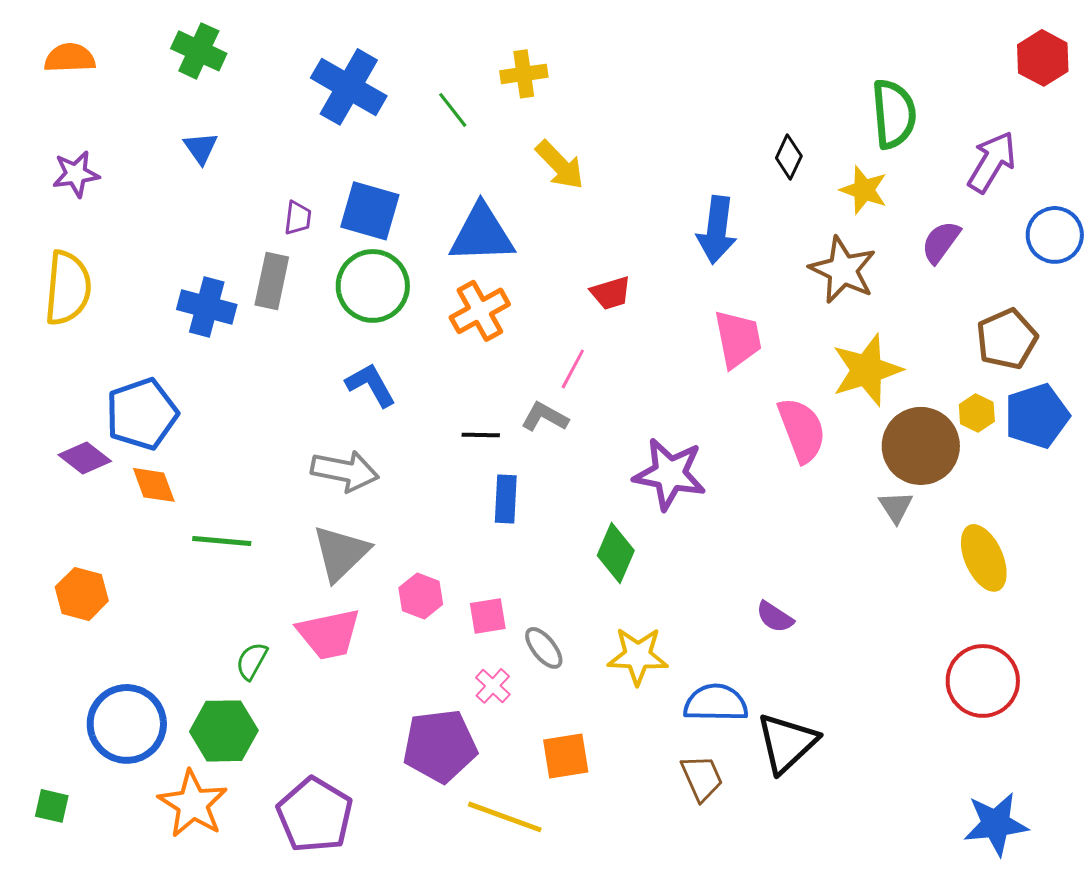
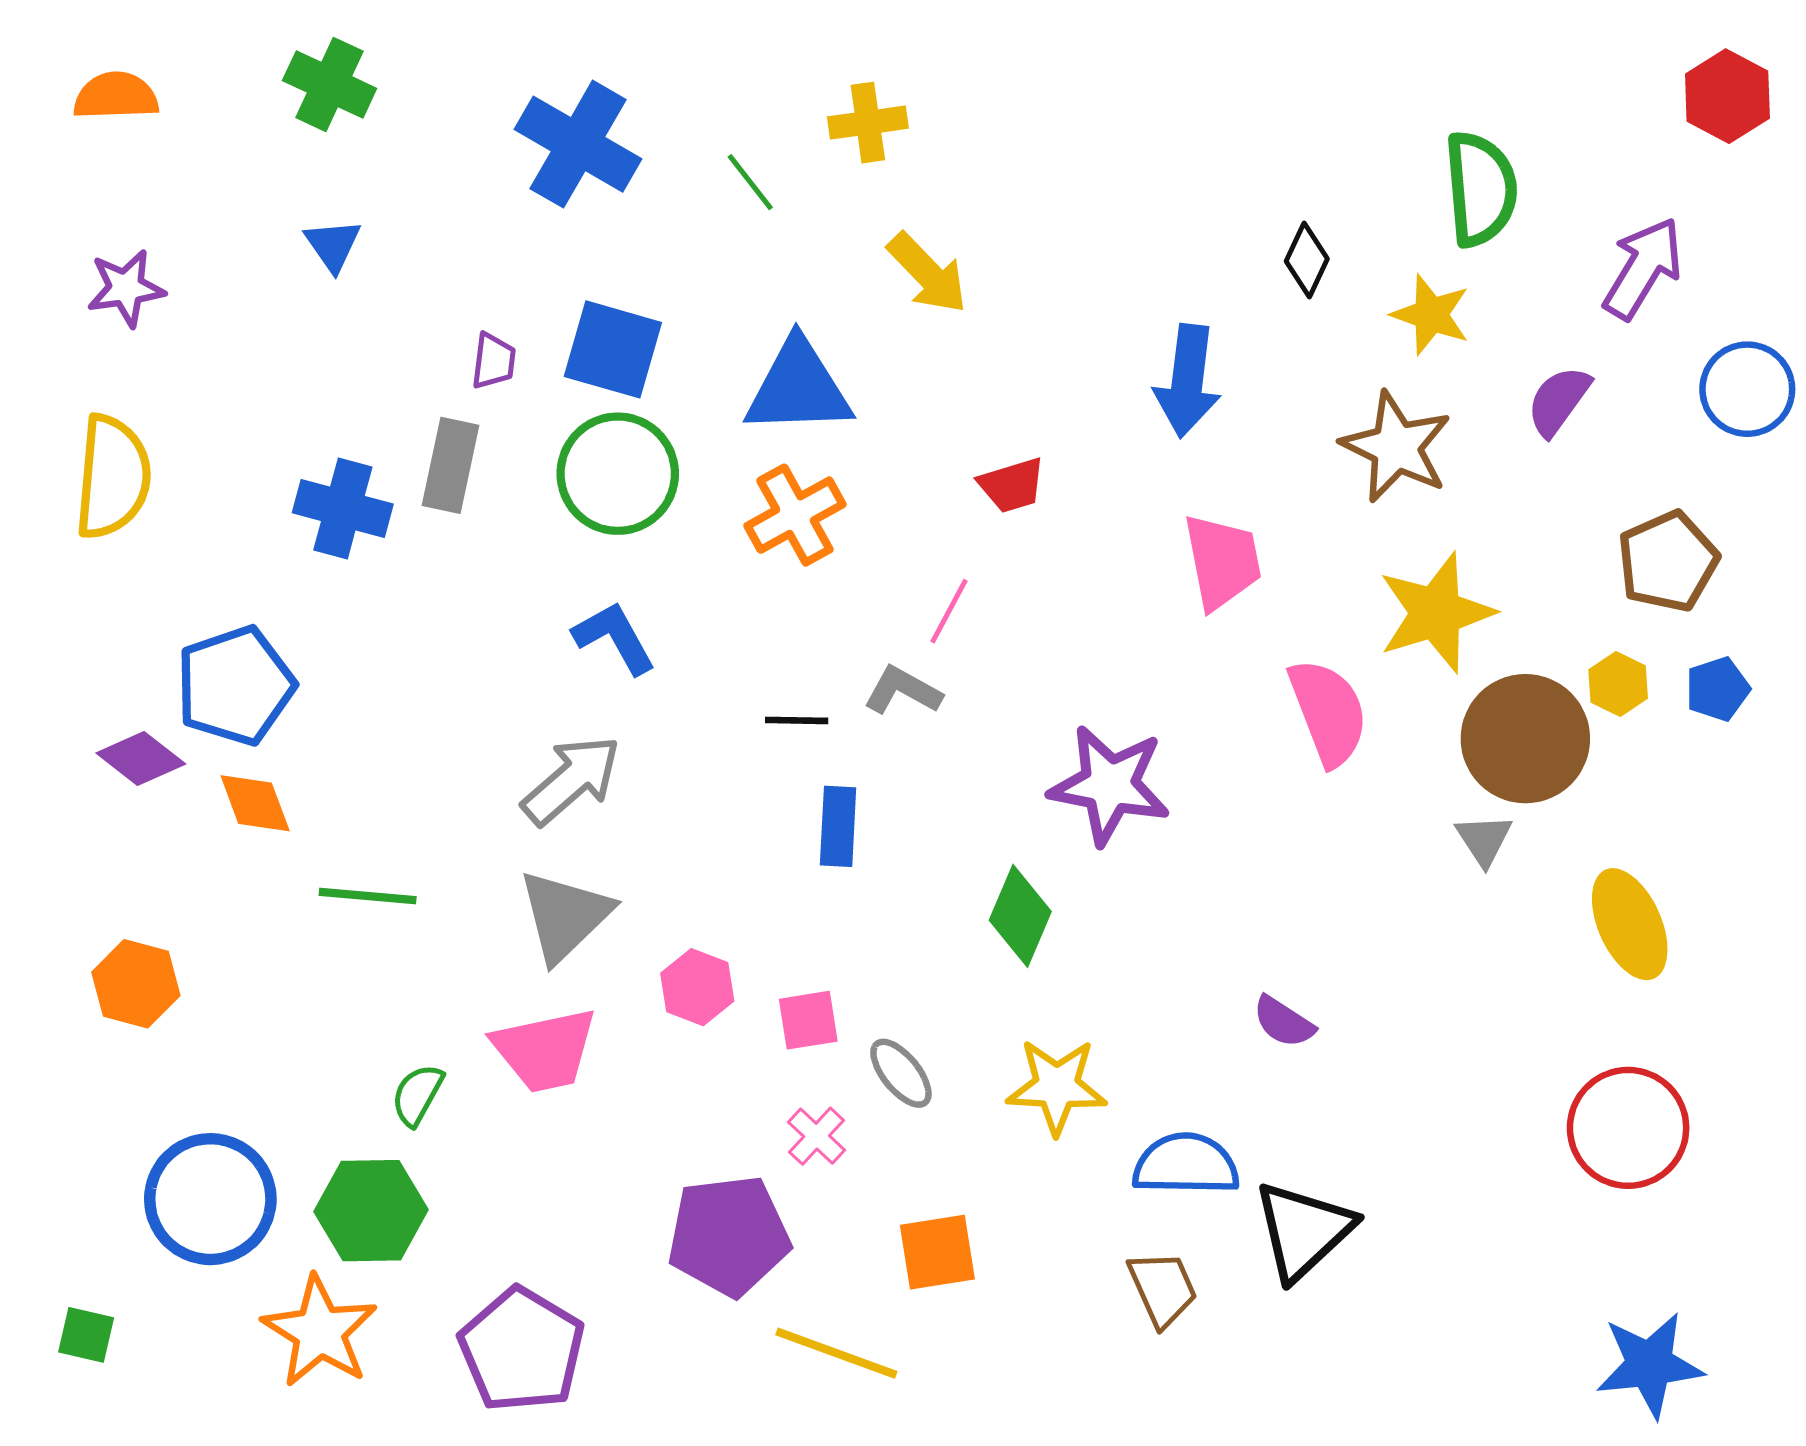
blue pentagon: (1037, 416) -> (1717, 689), size x0.6
gray arrow: (345, 471) -> (571, 780), turned -52

